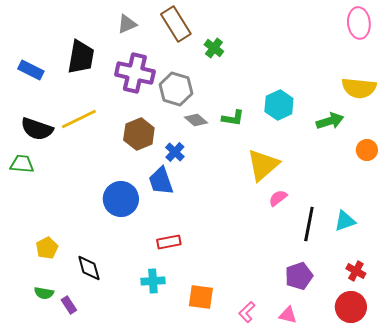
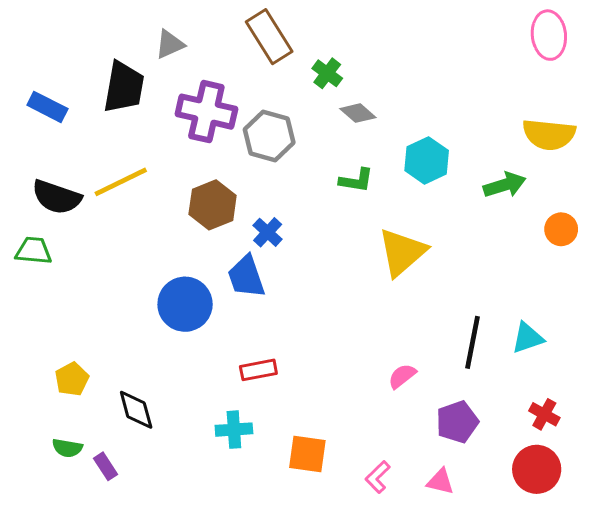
gray triangle: (127, 24) -> (170, 44), moved
gray diamond: (196, 120) -> (358, 113), moved
pink semicircle: (278, 198) -> (402, 376), moved

